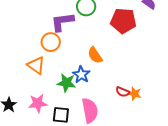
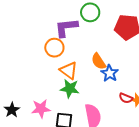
orange triangle: (36, 65) -> (69, 71), moved
blue star: (81, 75) -> (110, 73), moved

